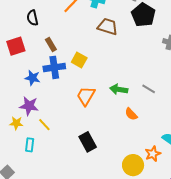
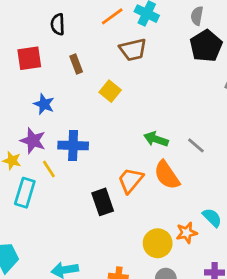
brown trapezoid: (108, 27) -> (133, 50), moved, turned 140
blue cross: (54, 67) -> (73, 146), moved
orange trapezoid: (86, 96) -> (130, 180), moved
orange semicircle: (131, 114) -> (167, 175), size x1.6
cyan rectangle: (30, 145) -> (25, 193), size x1.5

